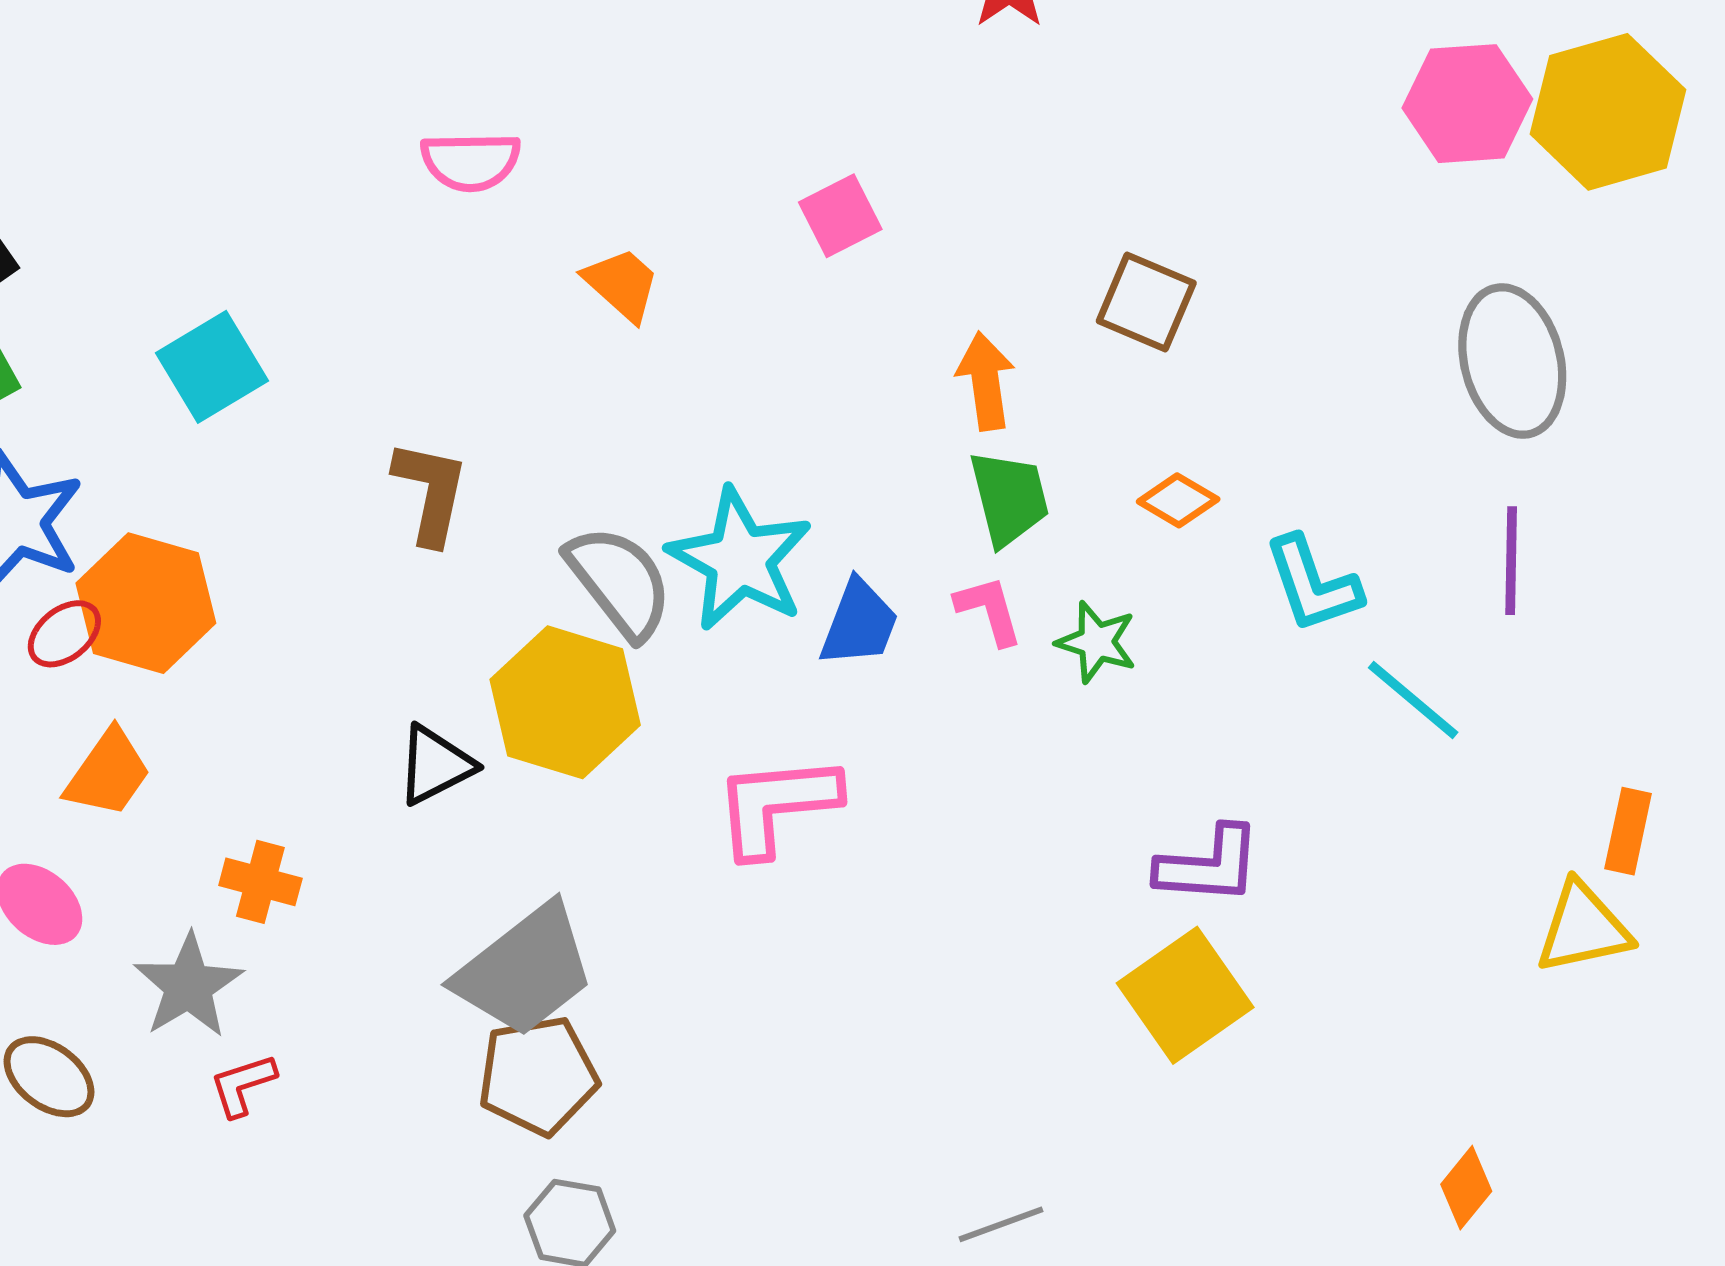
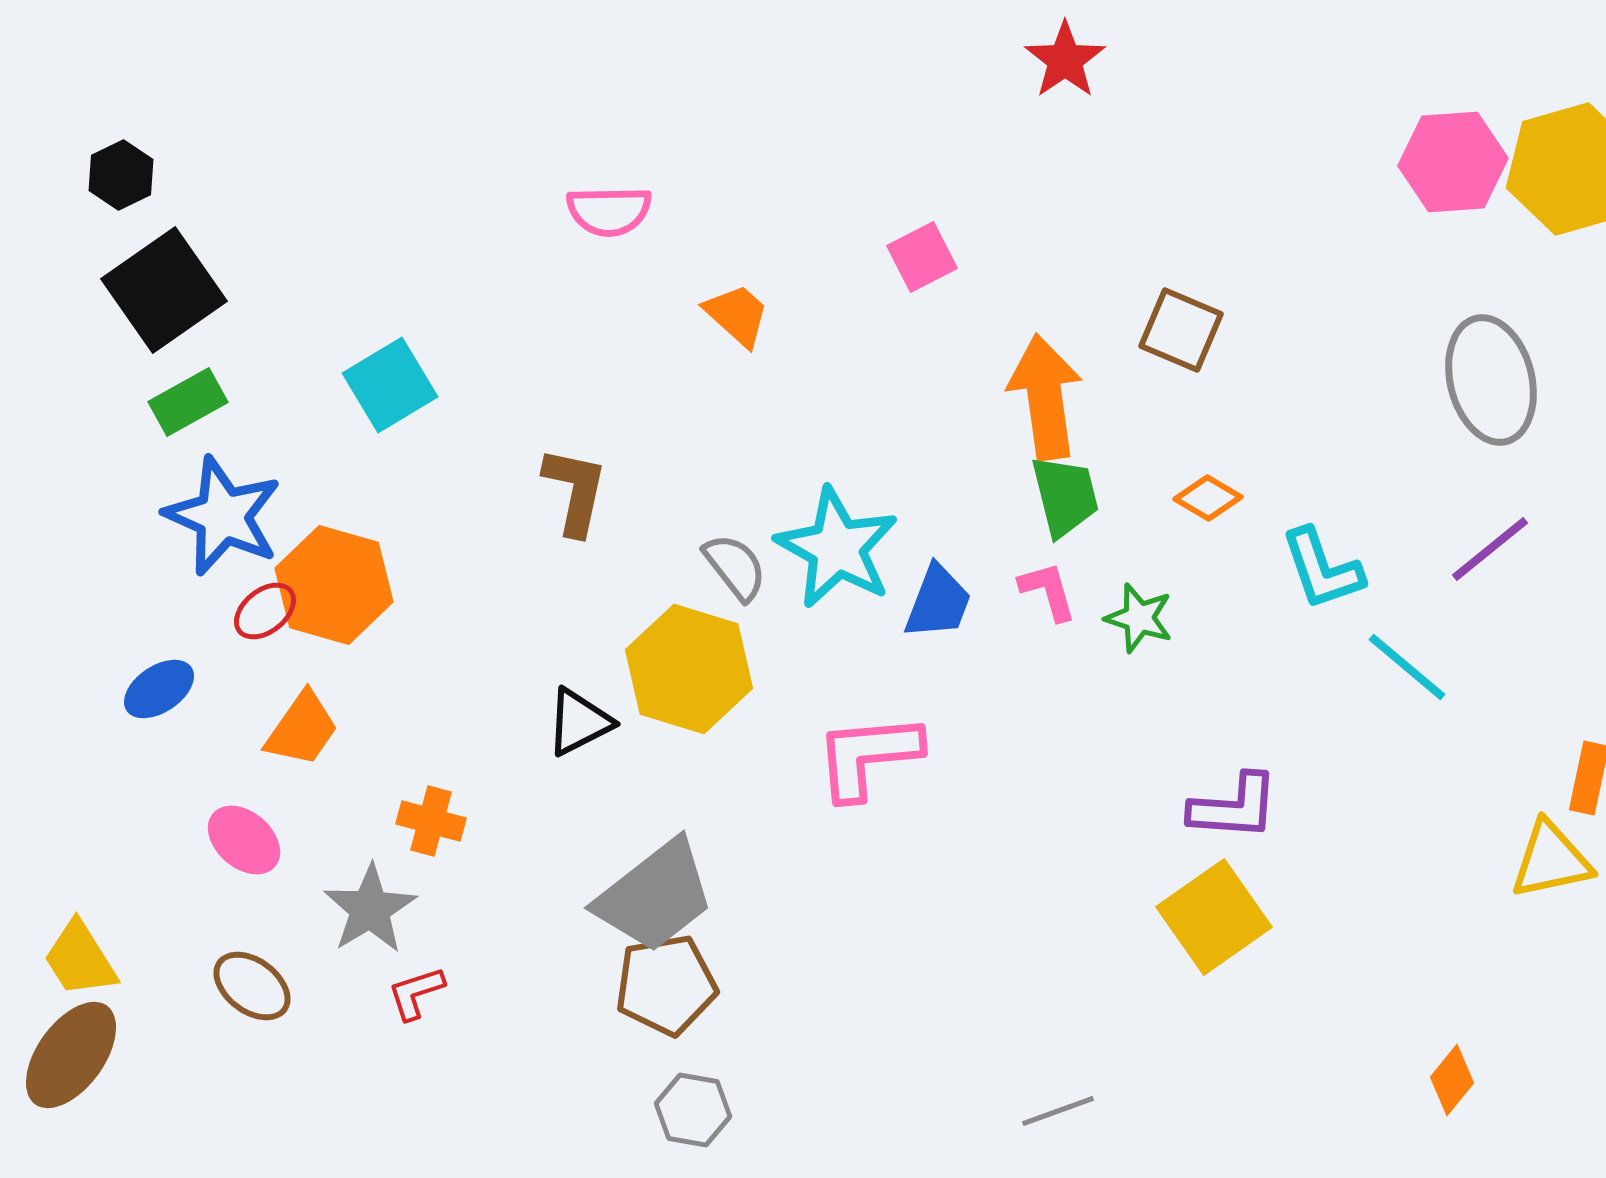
orange arrow: (986, 381) -> (1045, 397), size x1.5
purple line: (1511, 561) -> (1490, 549), turned 50
gray semicircle: (619, 582) -> (735, 567), size x0.7

